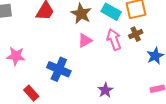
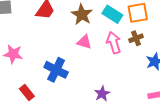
pink triangle: (85, 40) -> (84, 42), turned 42

